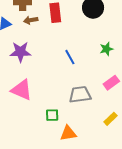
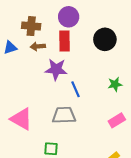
purple star: (20, 52) -> (56, 69), moved
gray trapezoid: (80, 94) -> (64, 115), moved

